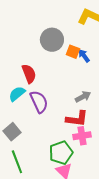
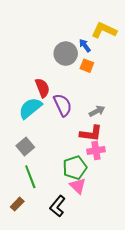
blue arrow: (84, 56) -> (85, 45), moved
cyan semicircle: (17, 94) -> (30, 108), size x1.4
purple semicircle: (39, 102) -> (63, 105), moved

